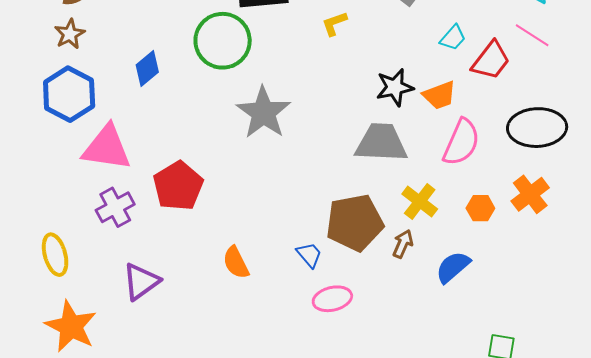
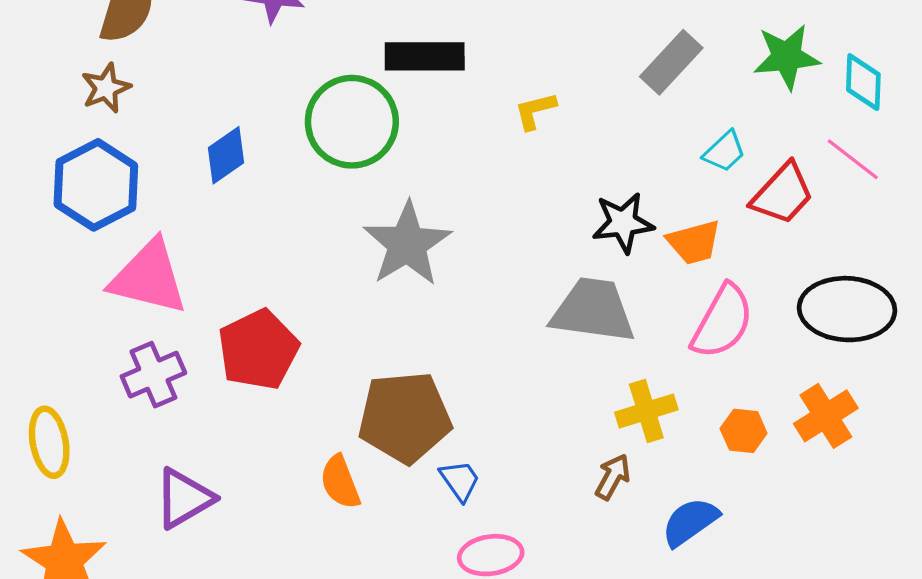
yellow cross: (420, 201) -> (646, 411), turned 30
brown pentagon: (355, 223) -> (405, 417), moved

